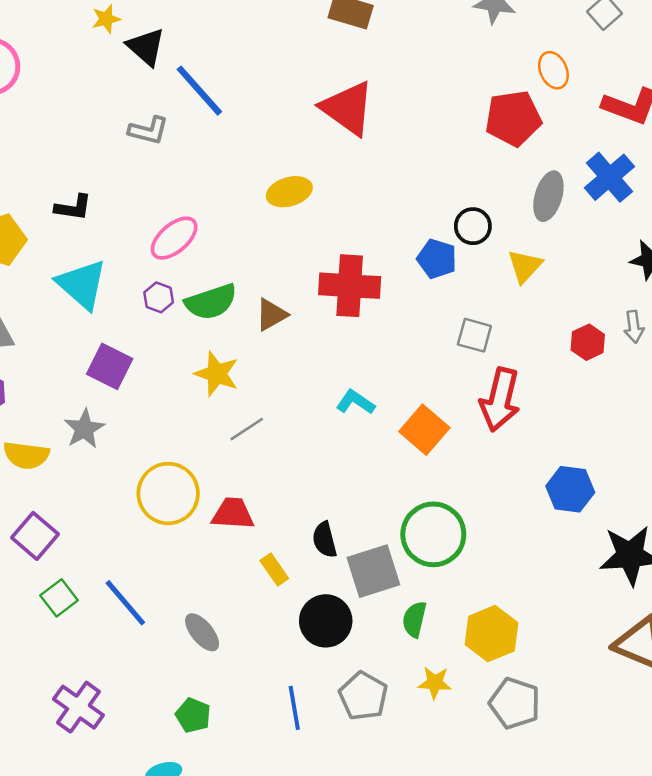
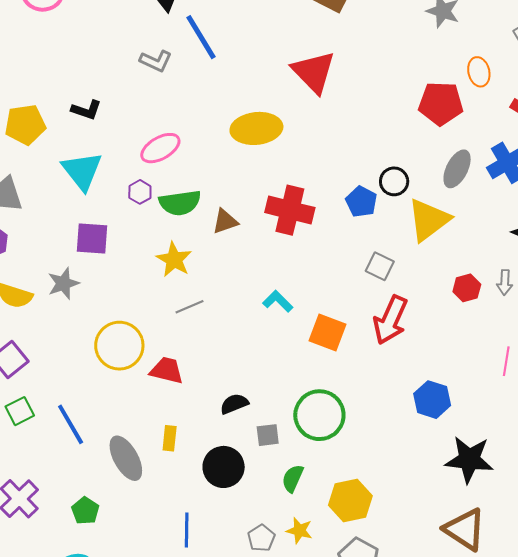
yellow ellipse: (289, 192) -> (256, 128), size x1.4
yellow triangle: (525, 266) -> (429, 220), size x1.6
purple square: (110, 366) -> (92, 239), turned -33
orange square: (424, 430) -> (327, 332), turned -30
black semicircle: (325, 540) -> (234, 404), turned 72
yellow rectangle: (274, 569) -> (170, 438), moved, turned 30
gray square: (373, 571) -> (268, 435), size x0.6
gray ellipse: (202, 632) -> (126, 458), size x1.4
gray pentagon: (363, 696) -> (261, 538), moved, size x0.7
green pentagon: (193, 715) -> (85, 511), moved

